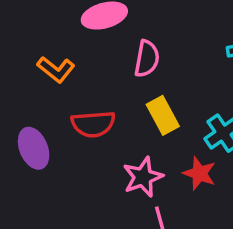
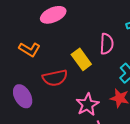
pink semicircle: (147, 59) -> (107, 44), moved
yellow rectangle: (163, 115) -> (81, 59), moved

